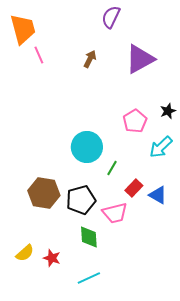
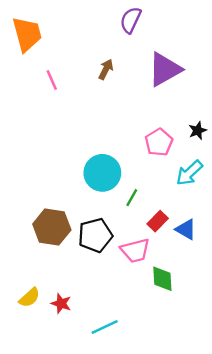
pink line: (39, 55) -> (52, 80), moved
green diamond: (89, 237) -> (162, 279), moved

